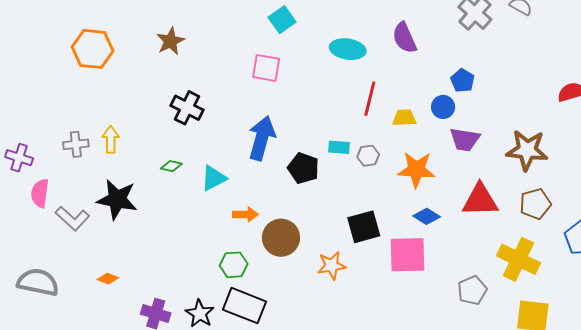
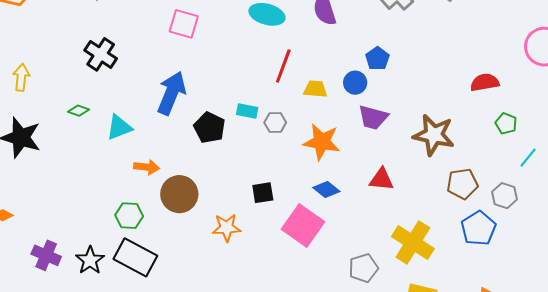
red triangle: (480, 200) -> (381, 179), size x0.7
brown pentagon: (535, 204) -> (462, 184), moved
black square: (364, 227) -> (263, 193), size x0.7
pink square: (407, 255) -> (303, 225), turned 30

